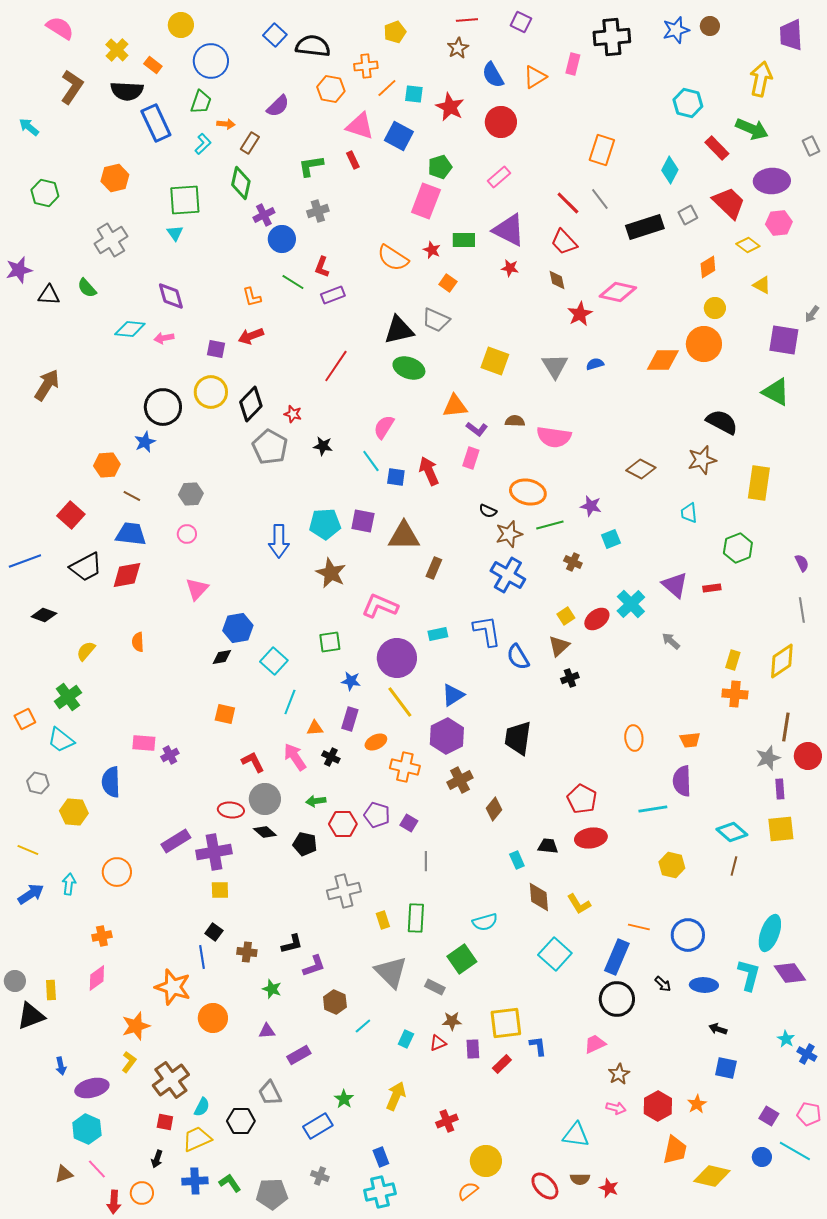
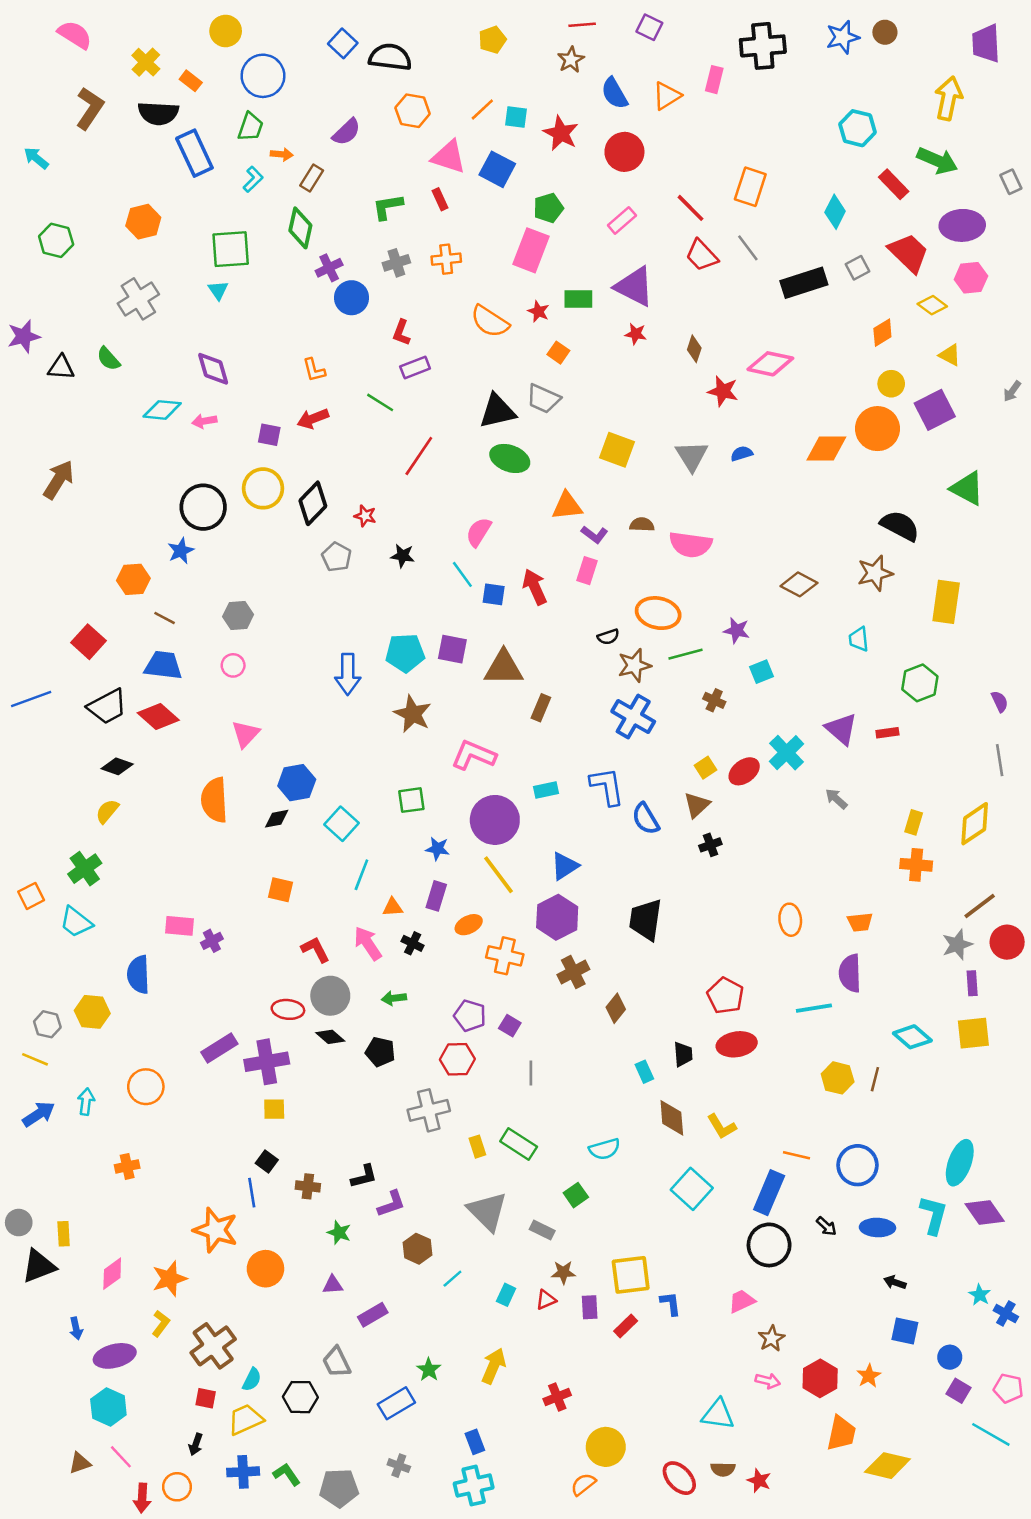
orange cross: (366, 66) -> (446, 259), moved
red line: (568, 203) -> (691, 208), moved
red trapezoid: (564, 242) -> (702, 255), moved
brown diamond: (557, 280) -> (694, 349), turned 30
green line: (293, 282) -> (380, 402), moved
red star: (580, 314) -> (723, 391), turned -30
purple square: (784, 340) -> (935, 410), moved, turned -36
gray pentagon: (270, 447) -> (337, 557), size x0.7
black semicircle: (488, 511) -> (608, 637), turned -42
red diamond: (127, 575) -> (158, 716), turned 52
black diamond: (44, 615) -> (117, 766), moved
orange semicircle: (138, 642) -> (214, 800), moved, size x1.8
brown line: (786, 727) -> (980, 906), turned 44
gray hexagon: (38, 783) -> (47, 1024), moved
red hexagon: (343, 824) -> (457, 1059), moved
black trapezoid: (548, 846) -> (683, 1054), turned 80
brown line: (734, 866) -> (875, 1079), moved
green rectangle: (416, 918) -> (519, 1144), turned -60
green square: (462, 959) -> (576, 1195), size x0.7
pink diamond: (97, 978) -> (112, 1274), moved
blue circle: (762, 1157) -> (950, 1357), moved

